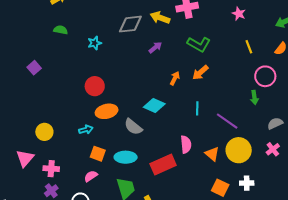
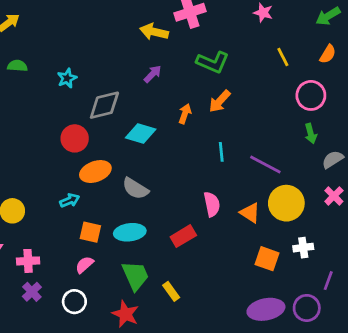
gray diamond: (130, 24) -> (104, 105), moved
green arrow: (254, 97) -> (311, 133), moved
cyan diamond: (154, 106) -> (141, 133), moved
red rectangle: (163, 165) -> (183, 236), size x0.7

